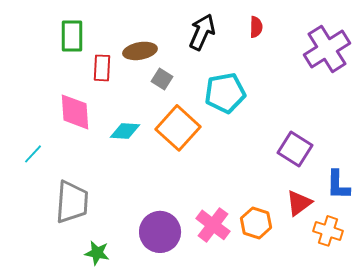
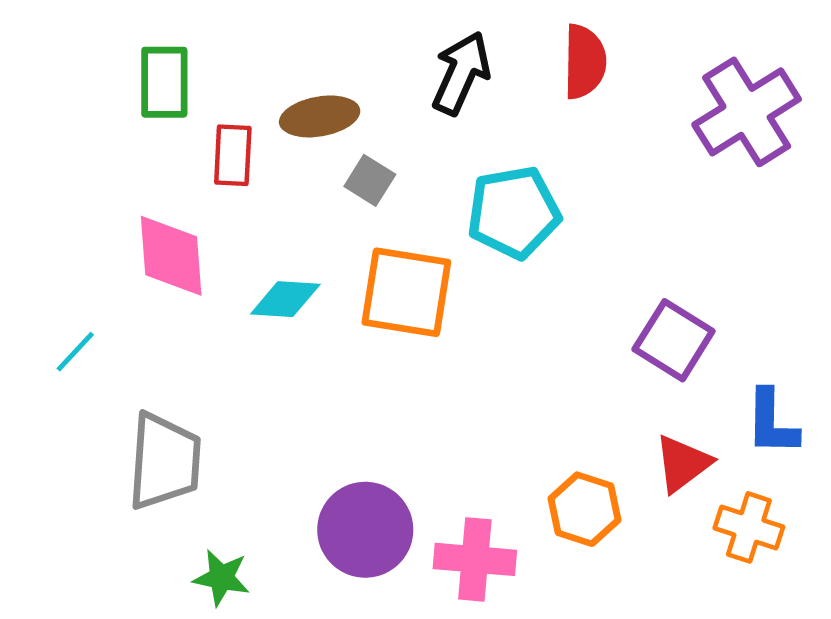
red semicircle: (256, 27) -> (584, 62), size x1.5
orange square: (178, 128) -> (406, 292), turned -33
pink cross: (213, 225) -> (475, 559), moved, turned -32

